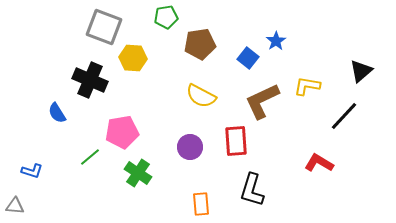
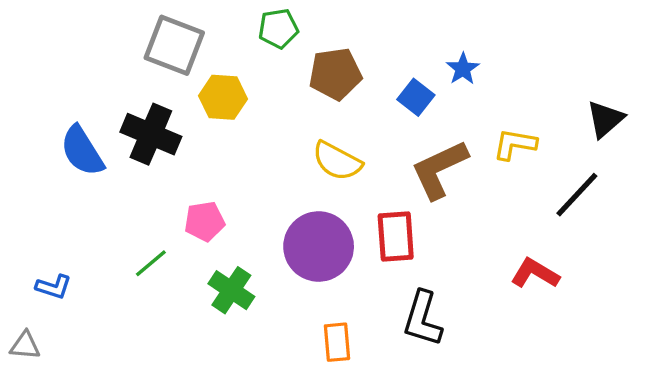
blue semicircle: (57, 113) -> (82, 151), moved, size x1.5
pink pentagon: (122, 132) -> (205, 221), size x0.7
purple circle: (190, 147) -> (319, 247), size x1.6

